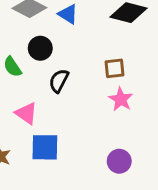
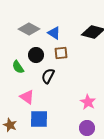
brown square: (115, 68) -> (61, 53), moved
pink star: (121, 99) -> (88, 102), moved

